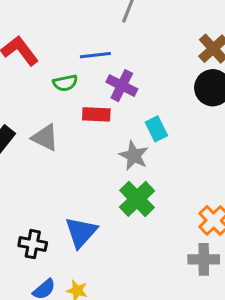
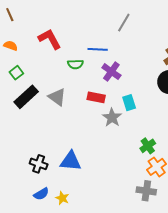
red rectangle: (96, 114) -> (96, 97), moved
green cross: (137, 199) -> (148, 146), moved, size x0.7
blue triangle: (81, 232) -> (71, 161), turned 45

